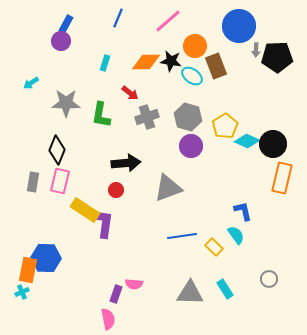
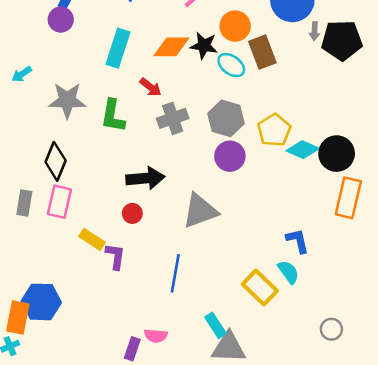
cyan rectangle: (105, 63) -> (118, 48), size x1.8
yellow rectangle: (85, 210) -> (92, 239), size x0.7
purple L-shape: (103, 223) -> (115, 256), size x0.7
blue line: (182, 236) -> (175, 273), moved, turned -72
yellow rectangle: (214, 247) -> (260, 288), size x1.5
cyan rectangle: (225, 289) -> (216, 325), moved

